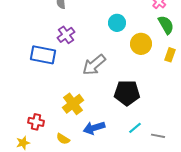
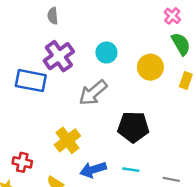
cyan circle: (117, 23) -> (106, 52), moved
purple cross: (66, 35) -> (59, 56), size x1.4
cyan line: (135, 128) -> (131, 170), moved, turned 48

